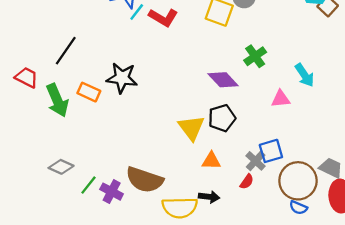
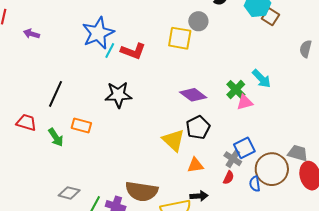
green cross: (255, 56) -> (236, 90), moved
black star: (122, 78) -> (118, 95), moved
green arrow: (57, 100) -> (56, 137), size x0.7
blue semicircle: (298, 208) -> (255, 184), moved, turned 70

